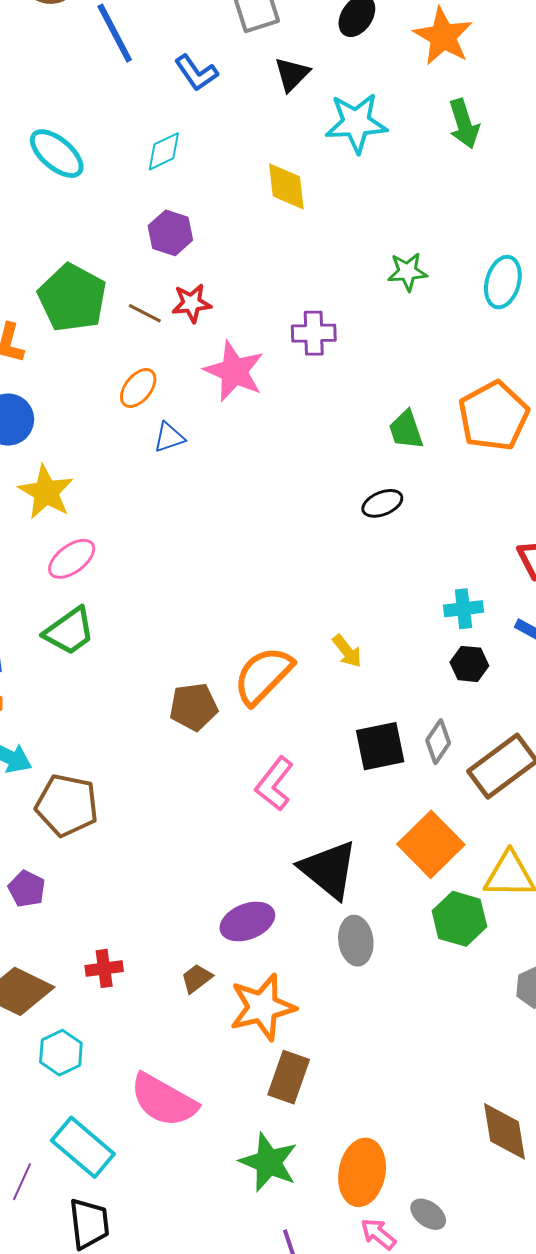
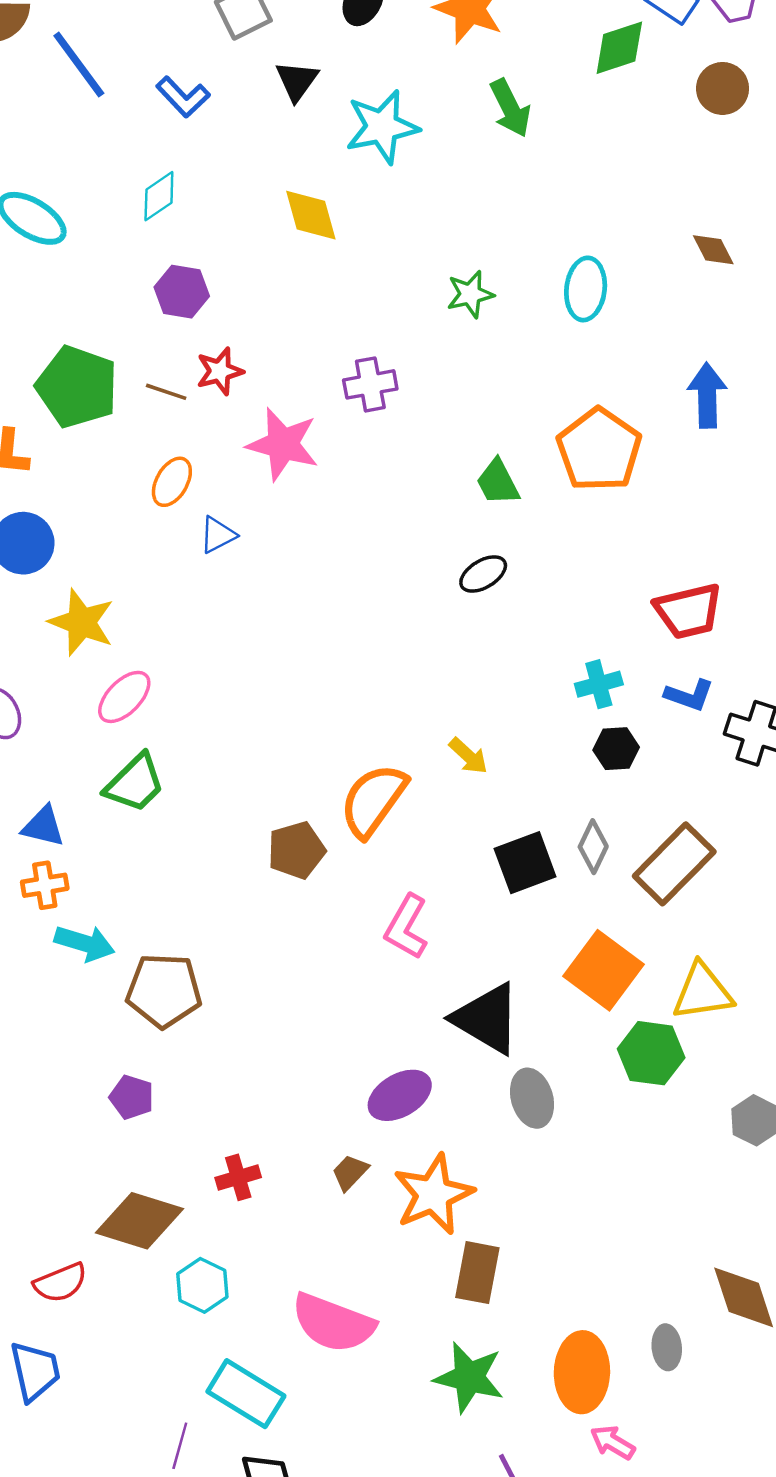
gray ellipse: (428, 1214) -> (667, 1347), moved, turned 57

